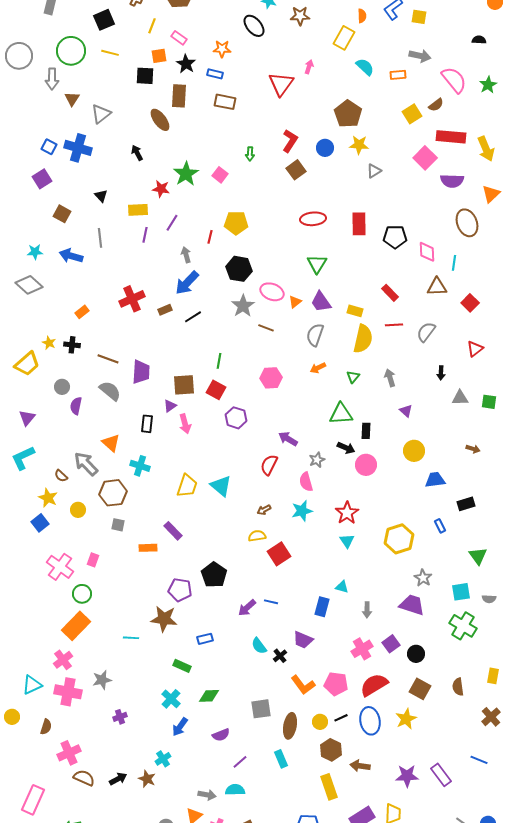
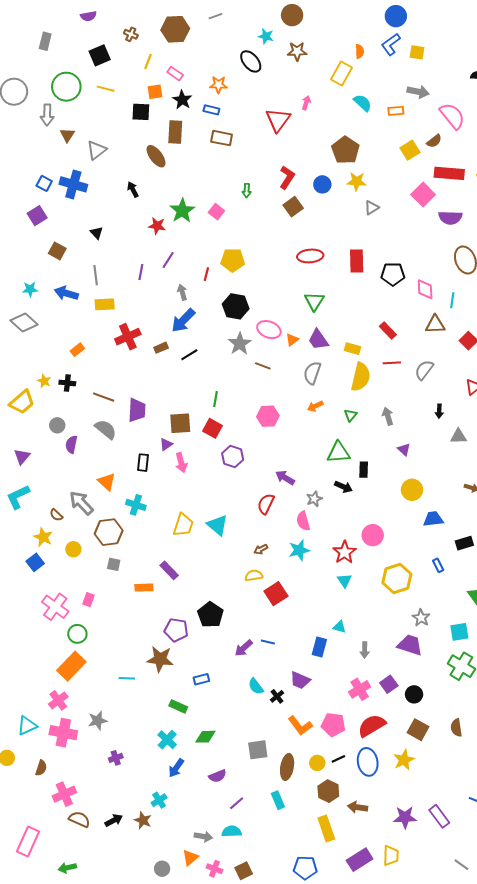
yellow rectangle: (138, 210) -> (105, 304), moved
pink circle: (366, 465) -> (373, 535), moved

